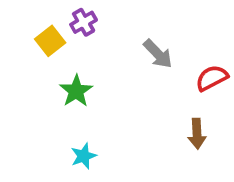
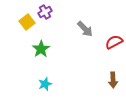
brown arrow: (197, 134) -> (113, 80), moved

